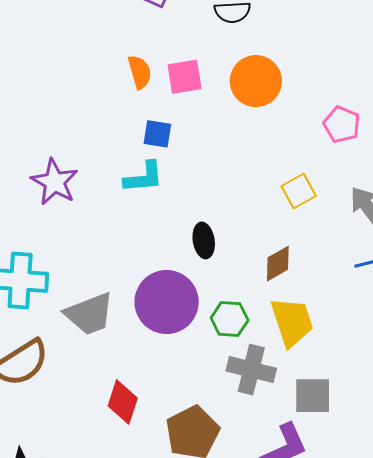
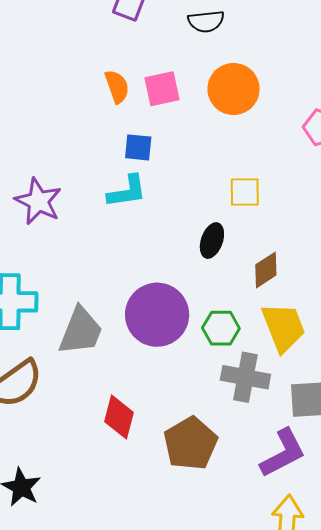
yellow square: (299, 191) -> (245, 192), moved, turned 32
black ellipse: (204, 240) -> (212, 241), moved, turned 32
gray trapezoid: (89, 314) -> (81, 331), turned -44

